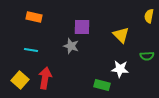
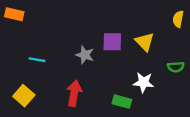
orange rectangle: (34, 17) -> (14, 14), moved
purple square: (82, 27) -> (112, 42), moved
red arrow: (45, 78) -> (74, 93), moved

